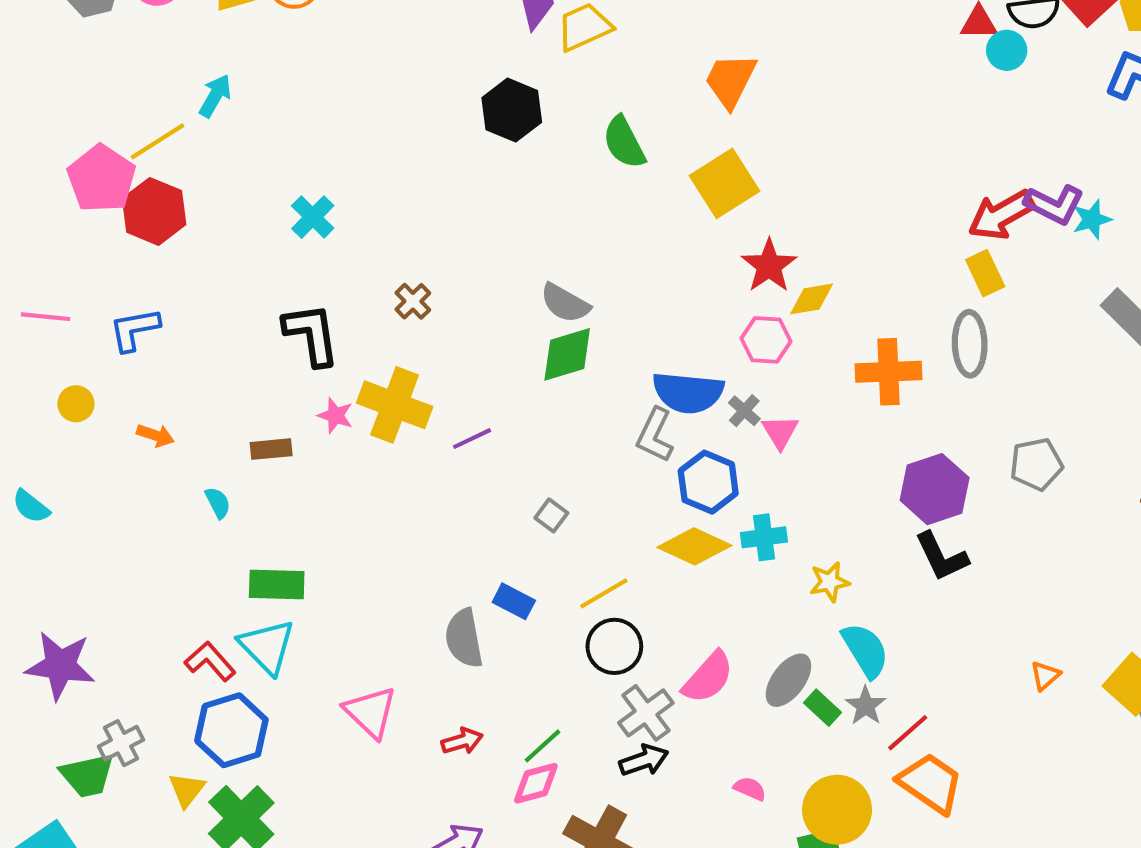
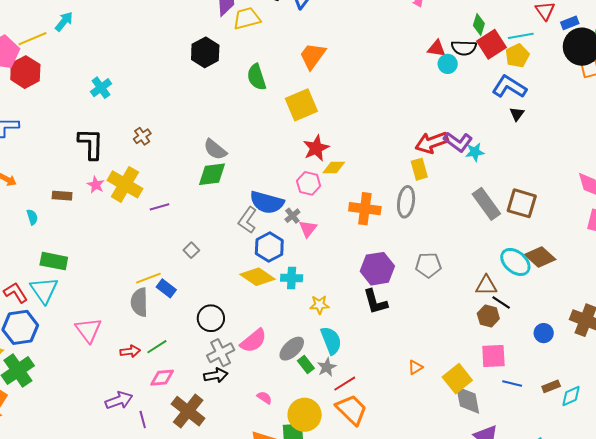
yellow line: (604, 593) -> (148, 278), moved
green line: (542, 746) -> (157, 347), moved

